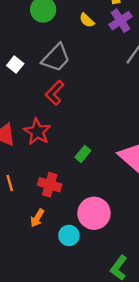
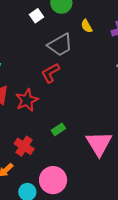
yellow semicircle: (87, 20) -> (87, 26), moved
white square: (15, 65) -> (36, 16), moved

